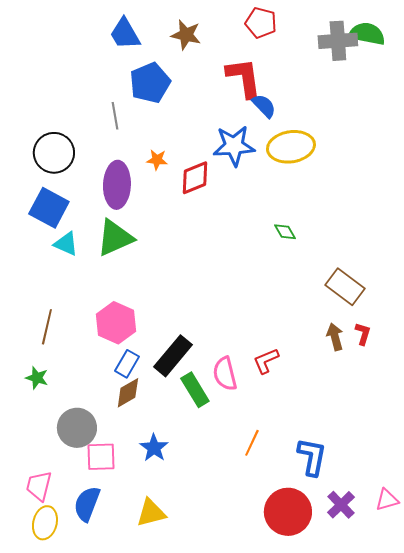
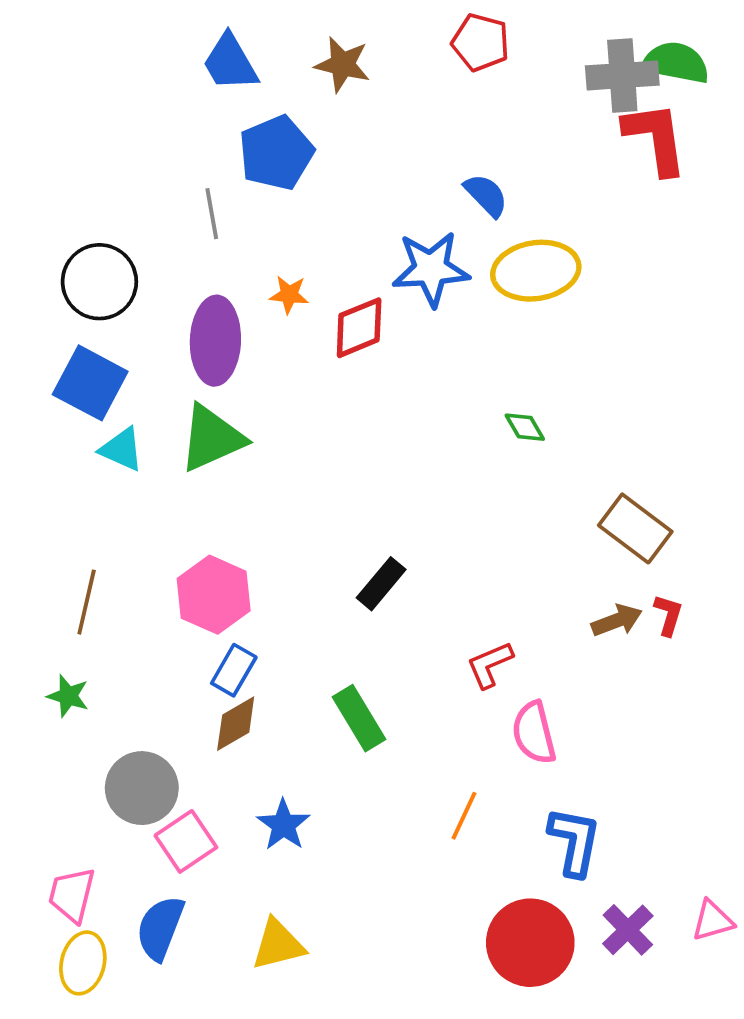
red L-shape: (244, 78) -> (655, 138), moved
brown arrow: (335, 337) -> (617, 620), turned 84
black rectangle: (173, 356) -> (381, 584), moved, size x0.7
pink semicircle: (225, 374) -> (534, 733), moved
pink square: (101, 457) -> (186, 841), turned -32

